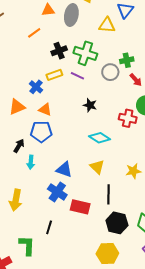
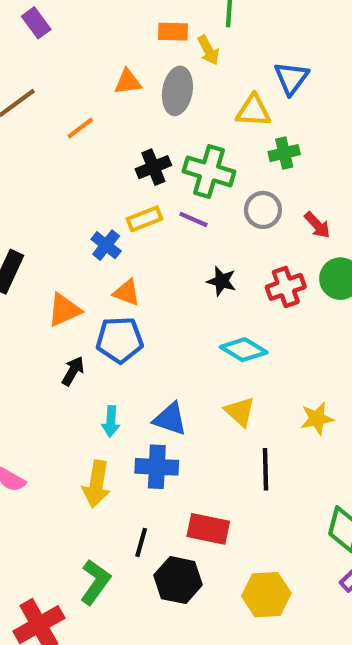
orange line: (34, 33) -> (80, 128), moved
green cross: (127, 60) -> (284, 153), moved
orange triangle: (17, 107) -> (64, 310), moved
red cross: (128, 118) -> (286, 287), moved, turned -30
cyan arrow: (31, 162) -> (111, 421), moved
blue cross: (57, 192) -> (157, 467), turned -30
yellow arrow: (16, 200) -> (96, 484), moved
red rectangle: (80, 207) -> (208, 529), moved
black hexagon: (117, 223) -> (178, 580), moved
green L-shape: (27, 246) -> (95, 582), turned 35

